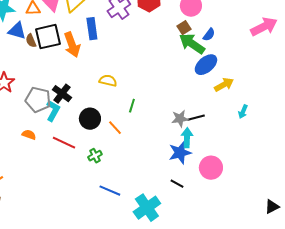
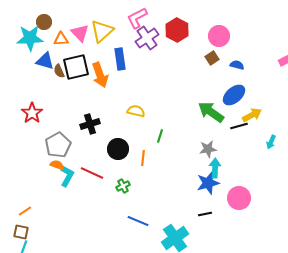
blue semicircle: (209, 35) -> (237, 65), turned -112
green arrow: (192, 44) -> (211, 112), moved
black cross: (62, 94) -> (90, 124), turned 36
gray pentagon: (38, 100) -> (58, 145), moved, turned 30
cyan L-shape: (53, 111) -> (67, 176), moved
black line: (196, 118) -> (239, 126), moved
orange line: (115, 128) -> (143, 158), turned 49
black line: (177, 184) -> (205, 214), turned -40

